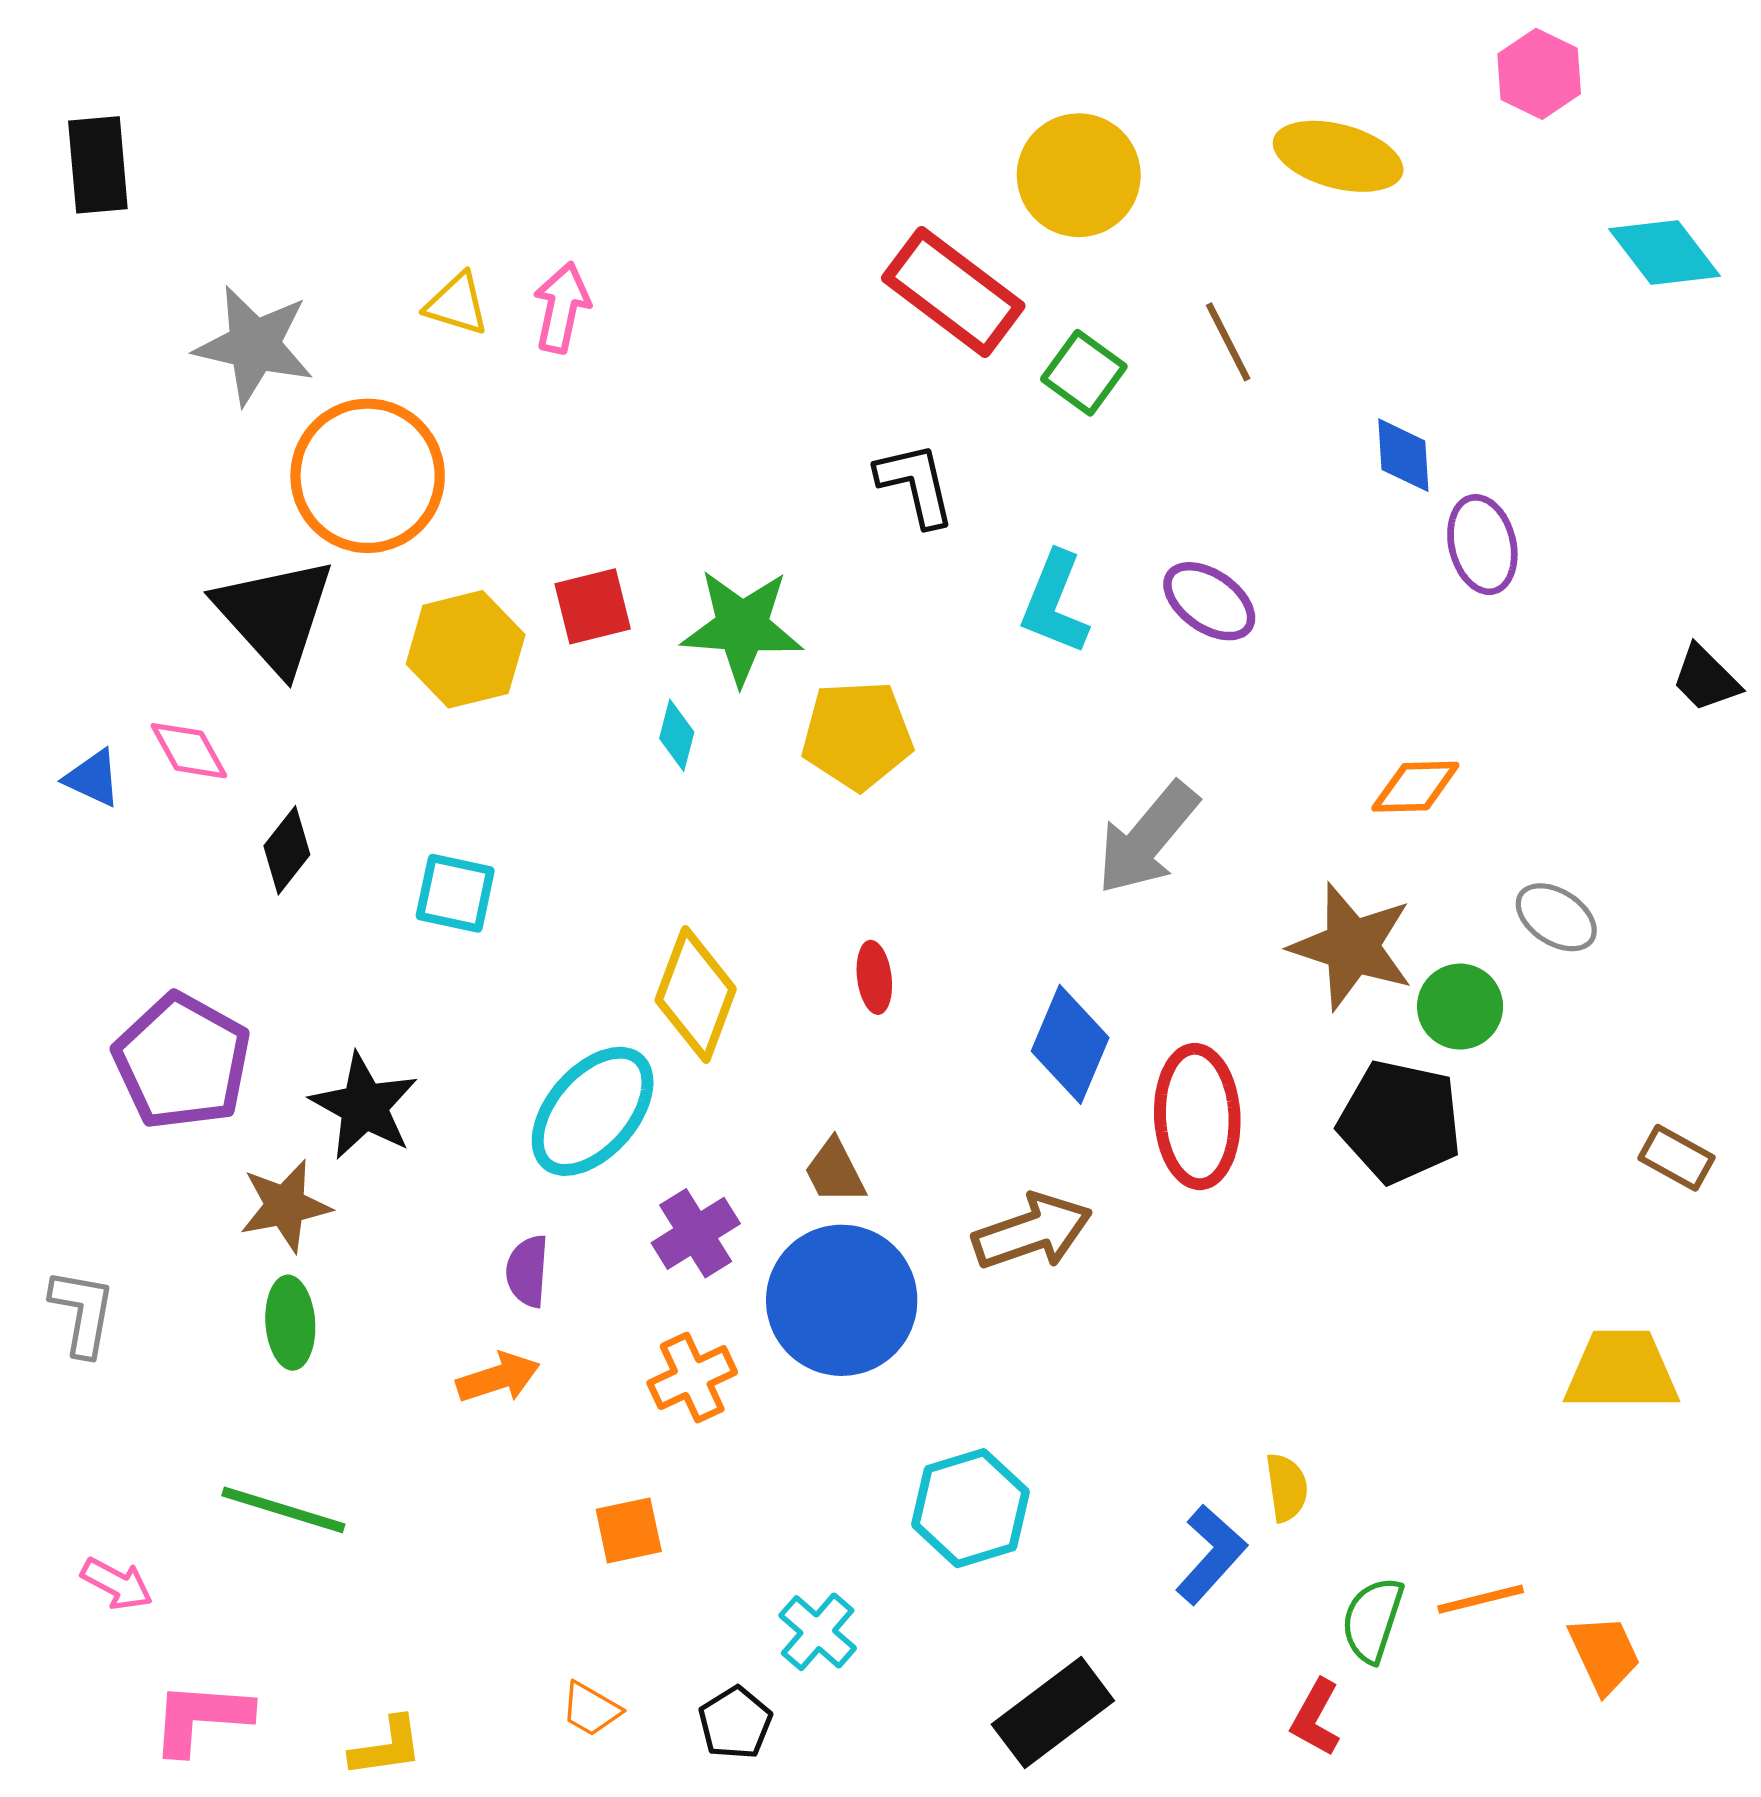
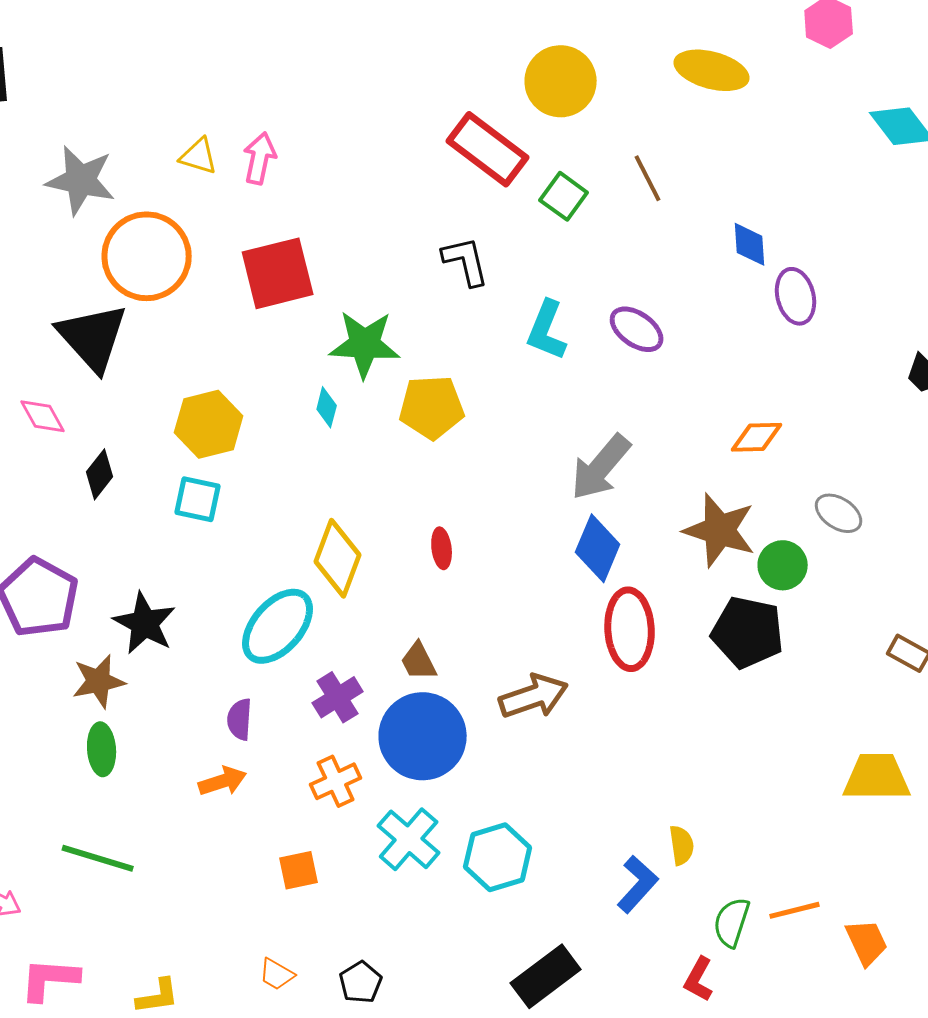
red square: (593, 606) -> (278, 273), moved, size x1.6
yellow hexagon: (466, 649) -> (209, 424), moved
blue diamond: (1070, 1044) -> (598, 548), moved
cyan cross: (818, 1632) -> (409, 839), moved, size x1.4

